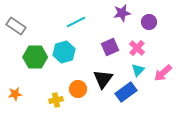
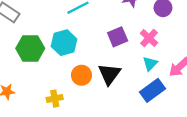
orange circle: (78, 89) -> (81, 75), moved
blue rectangle: (126, 92) -> (152, 90), moved

